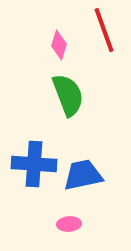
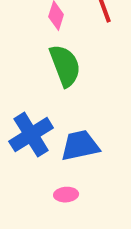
blue cross: (34, 164) -> (31, 135), turned -36

